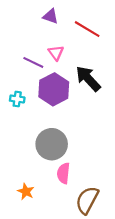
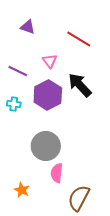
purple triangle: (51, 16) -> (28, 27), moved
purple line: (33, 62) -> (18, 71), moved

